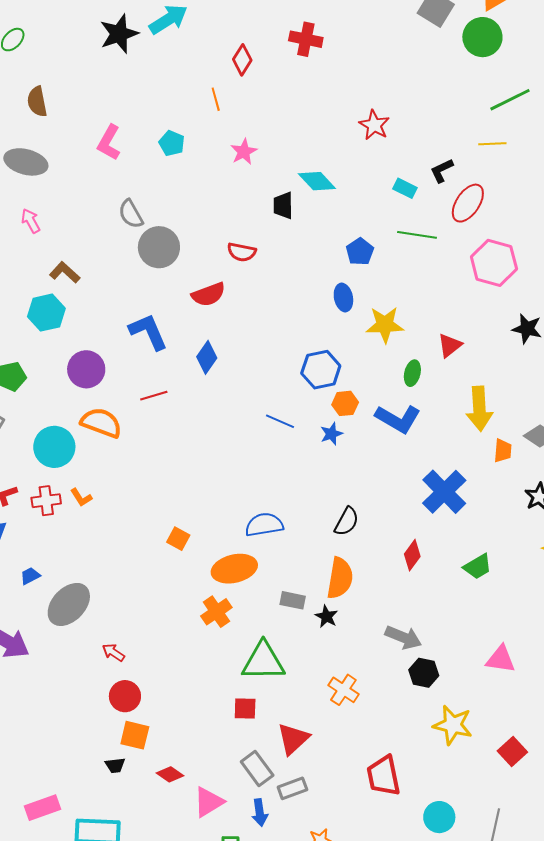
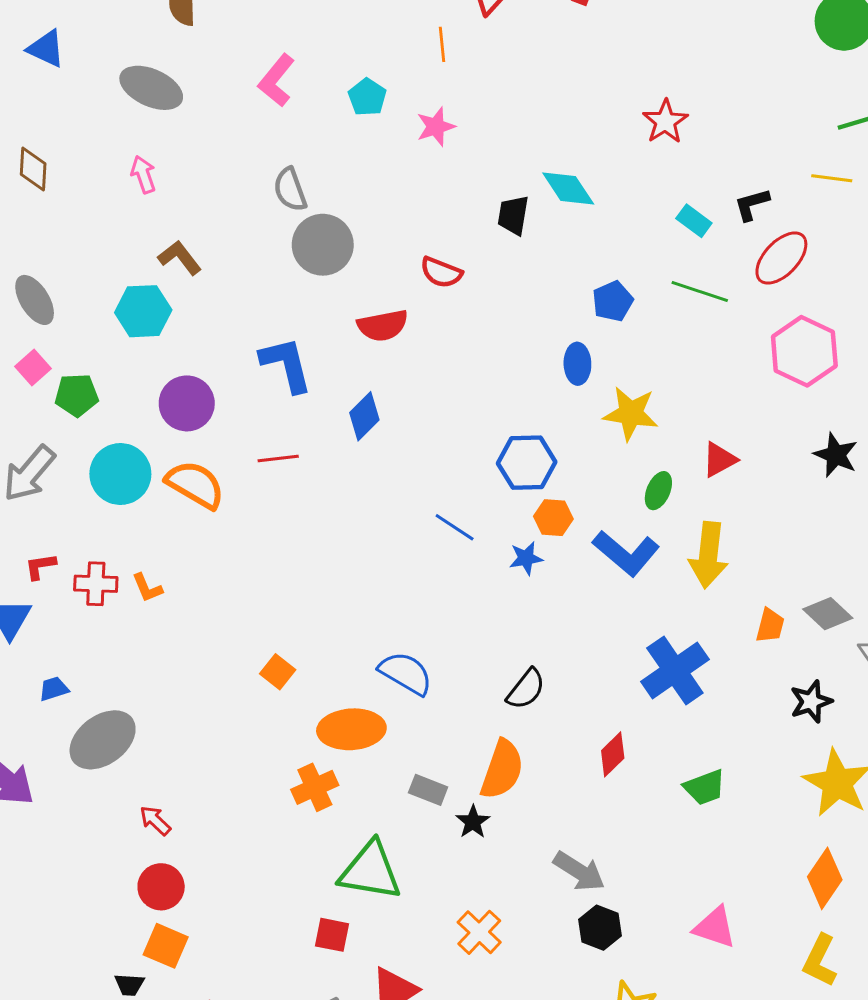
pink star: (244, 152) -> (436, 127), moved
yellow arrow: (479, 409) -> (708, 555), moved
cyan circle: (54, 447) -> (120, 474), moved
blue semicircle: (264, 525) -> (406, 673), turned 30

